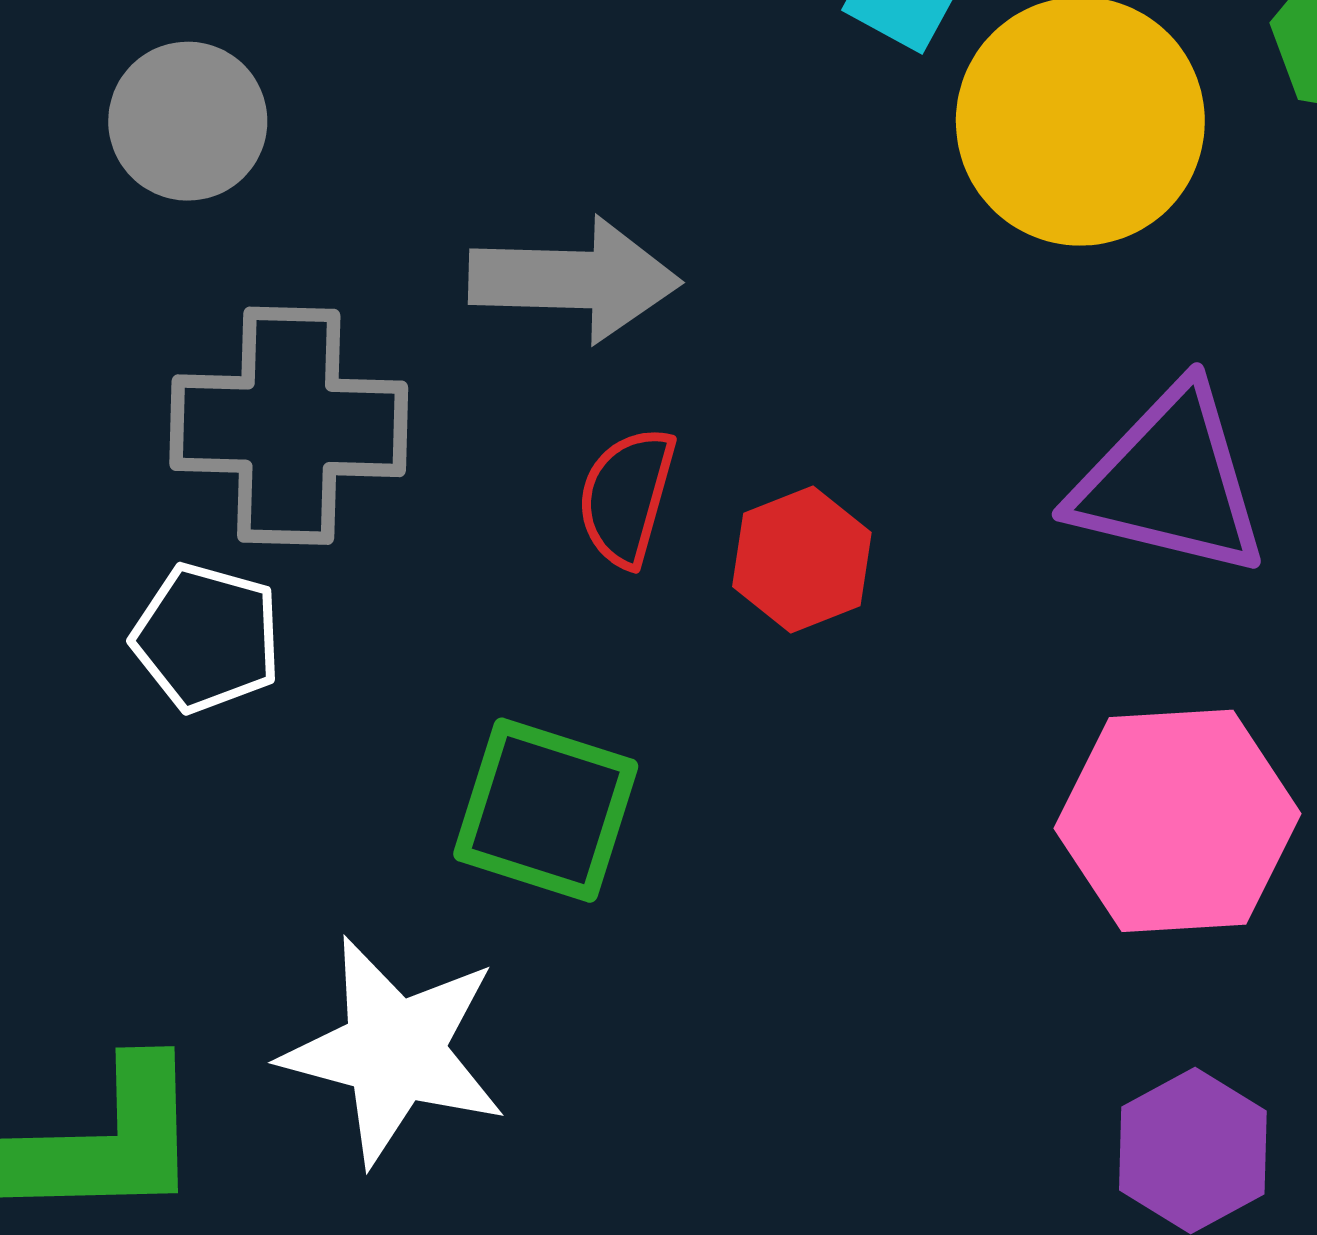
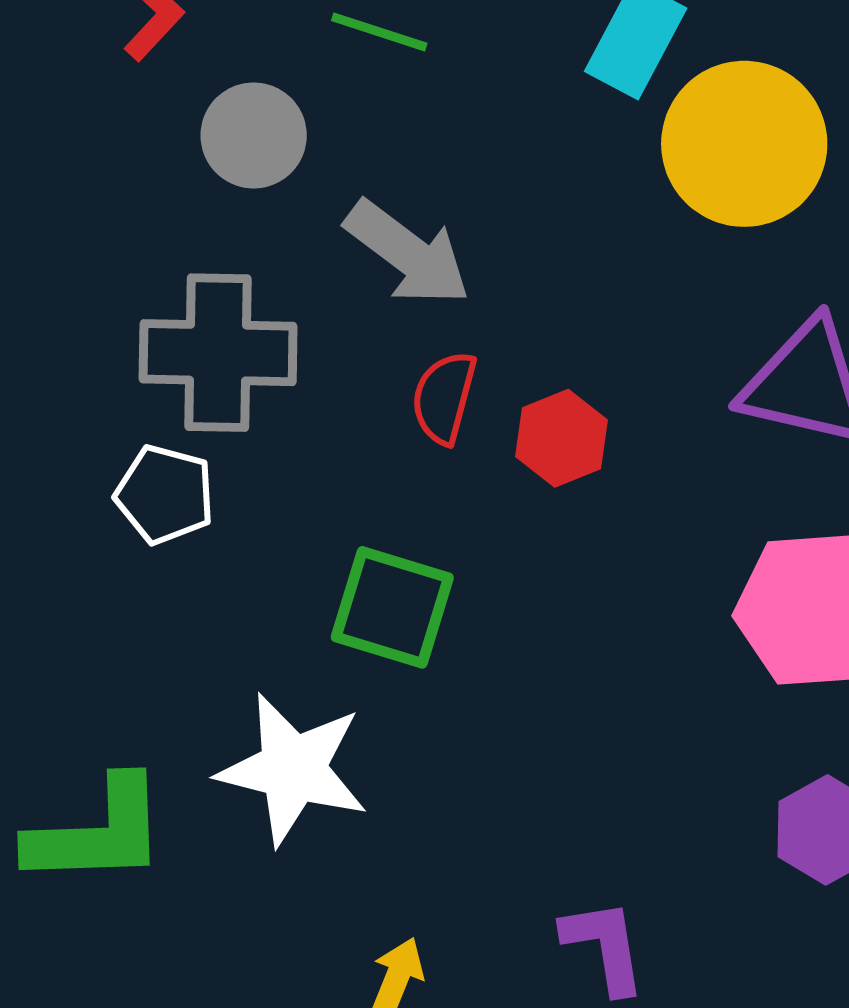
gray circle: (188, 121) -> (254, 135), moved
gray arrow: (574, 280) -> (408, 253), turned 36

